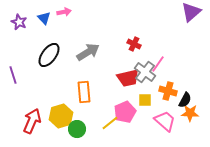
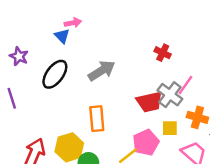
blue triangle: (44, 18) -> (62, 36), moved
purple star: (19, 22) -> (19, 56), moved
red cross: (134, 44) -> (163, 53), moved

